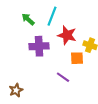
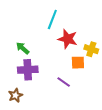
green arrow: (28, 19) -> (23, 48), moved
purple cross: (39, 46) -> (28, 70), moved

